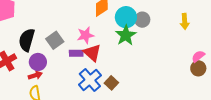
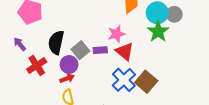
gray square: (55, 40) -> (80, 50), moved
purple rectangle: (76, 53) -> (100, 50), moved
brown square: (111, 83) -> (146, 82), size x1.5

